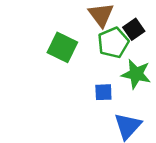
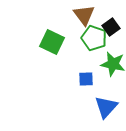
green pentagon: (113, 43) -> (94, 38), turned -30

